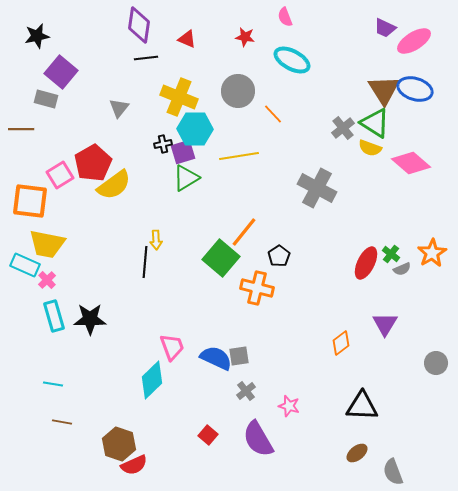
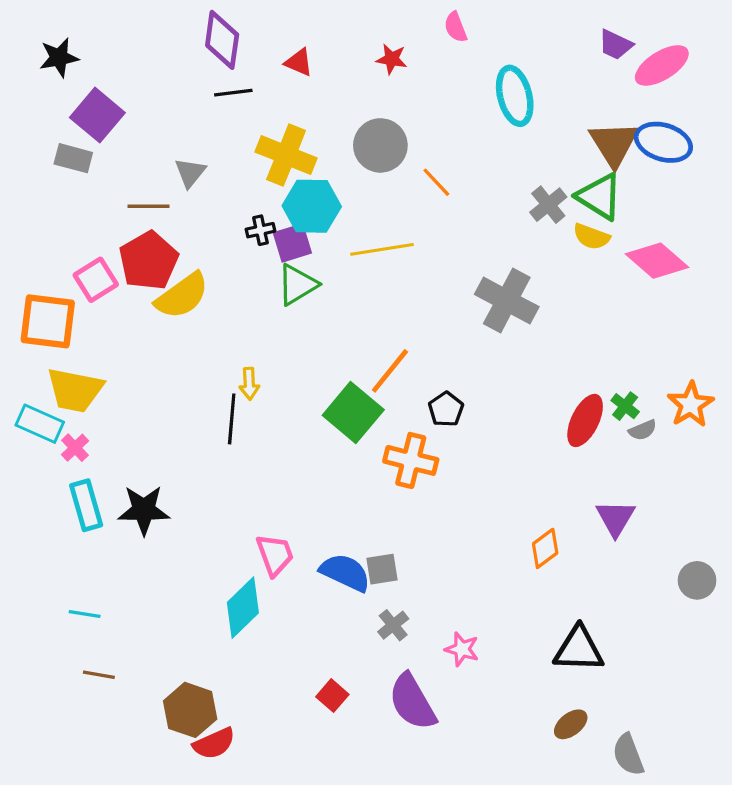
cyan ellipse: (292, 60) -> (515, 96), moved, turned 48
brown line: (21, 129) -> (149, 206), moved

